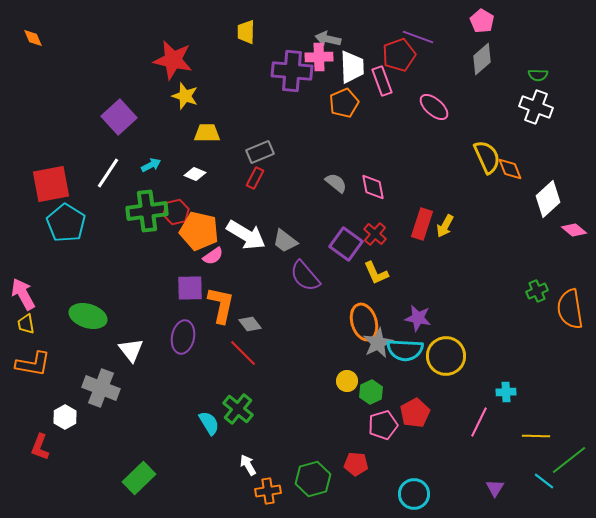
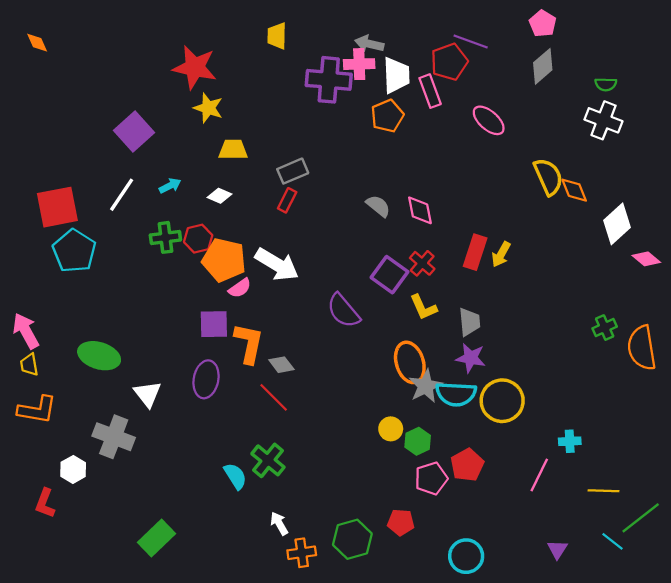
green cross: (147, 211) -> (165, 237), size x0.7
gray trapezoid: (285, 241) -> (469, 322), moved, turned -132

